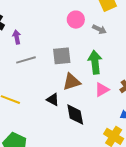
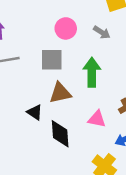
pink circle: (76, 20) -> (66, 28), moved
pink triangle: (102, 90) -> (97, 119), moved, turned 35

